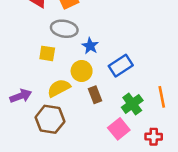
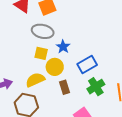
yellow square: (47, 53) -> (41, 53), moved
green cross: (132, 104) -> (96, 87), moved

